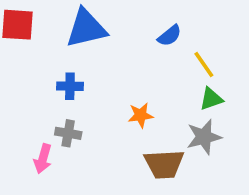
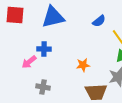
gray cross: (68, 133) -> (43, 87), moved
pink arrow: (43, 159) -> (29, 62), moved, turned 35

